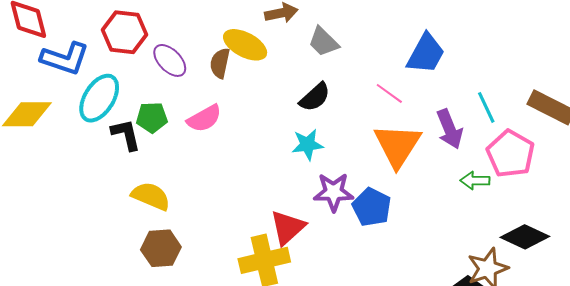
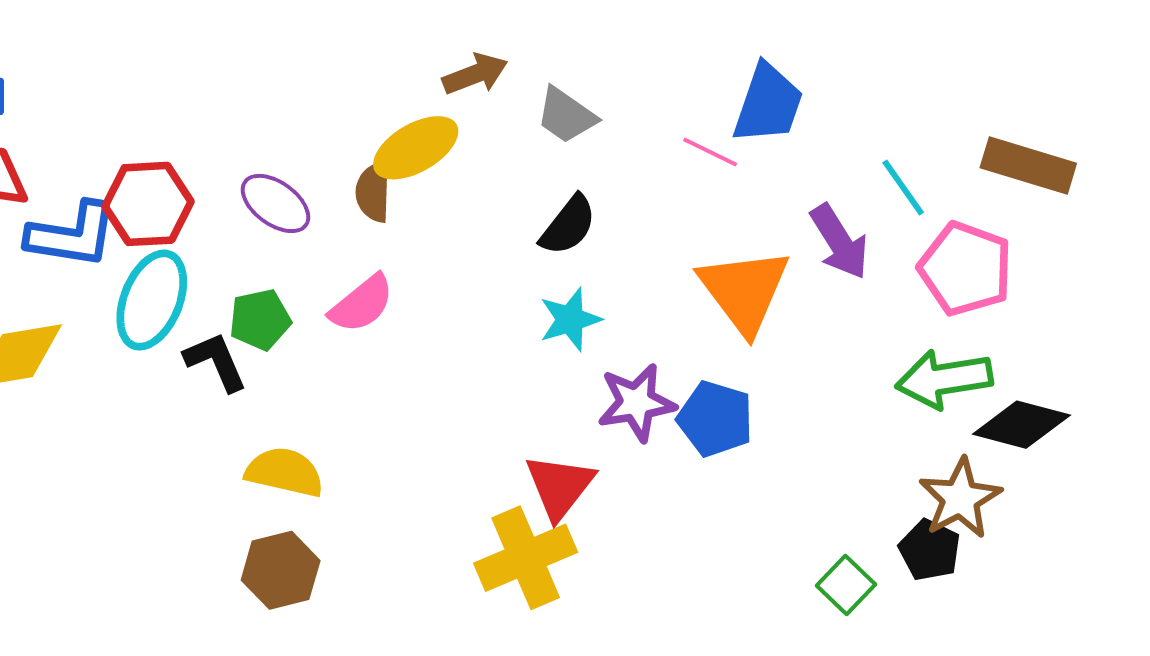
red hexagon: (125, 32) -> (148, 204), moved
yellow ellipse: (245, 45) -> (416, 148), turned -48
pink line: (389, 93) -> (710, 152), moved
green arrow: (475, 181) -> (944, 379), moved, size x1.6
brown hexagon: (161, 248) -> (281, 570), moved

